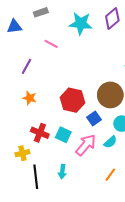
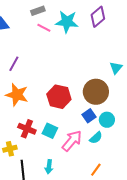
gray rectangle: (41, 12) -> (38, 11), moved
pink line: (51, 44) -> (44, 28), moved
orange star: (30, 98) -> (17, 95), size x1.6
blue square: (94, 118) -> (89, 116), moved

